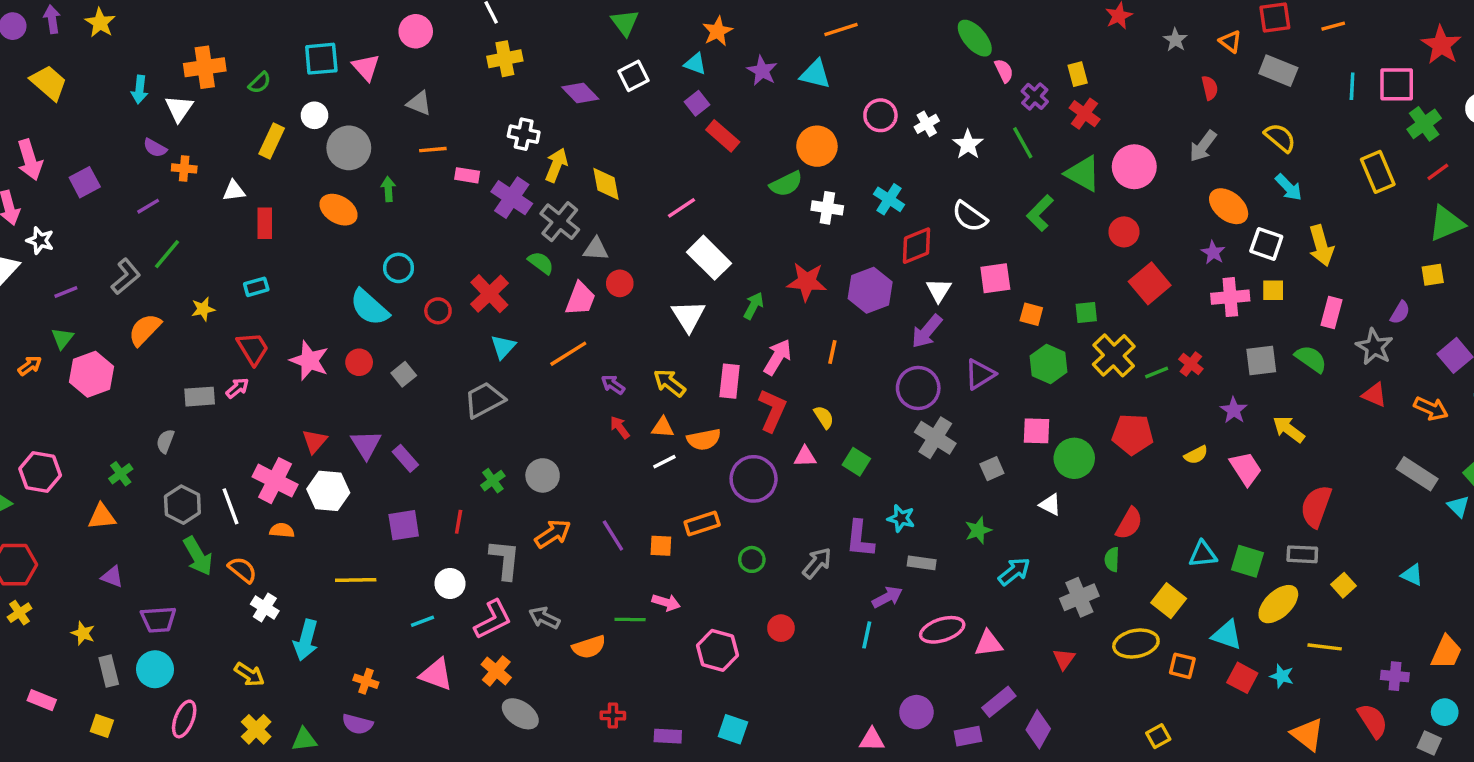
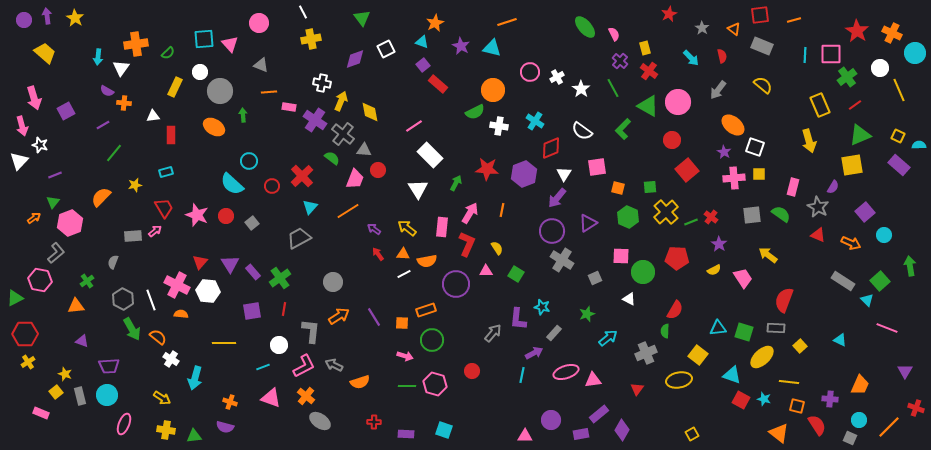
green triangle: (625, 23) -> (362, 18), moved
pink semicircle: (1004, 71) -> (614, 34), moved
purple diamond: (580, 93) -> (355, 59), turned -65
cyan arrow: (1289, 187) -> (691, 58), moved
yellow arrow: (1321, 246) -> (809, 141), moved
yellow square: (1433, 275) -> (852, 165), size x1.6
gray L-shape: (126, 277) -> (56, 253), moved
purple star: (1234, 410) -> (719, 244), moved
green cross: (493, 481) -> (280, 278), moved, size x1.5
green circle: (752, 559) -> (432, 340), moved, size x1.5
gray rectangle: (922, 563) -> (554, 333), turned -56
green line: (630, 620) -> (407, 386), moved
orange square: (1182, 666) -> (797, 406), moved
yellow square: (102, 726) -> (56, 392), moved, turned 32
yellow cross: (256, 729) -> (166, 430), turned -36

